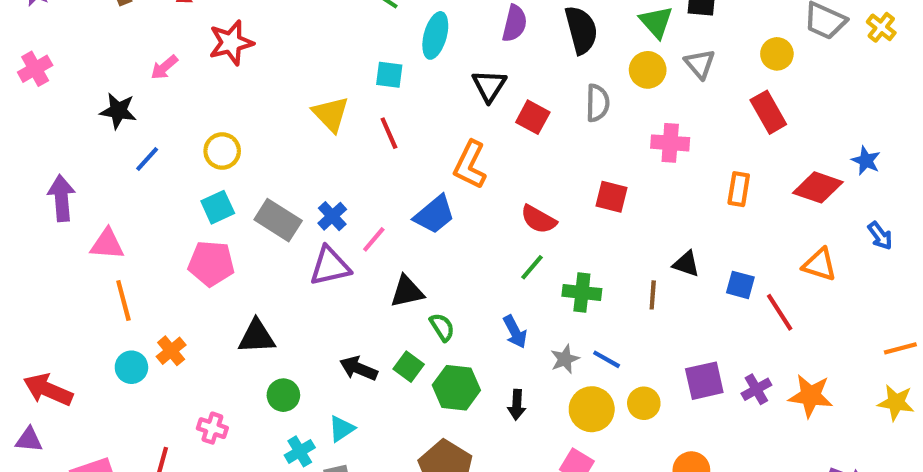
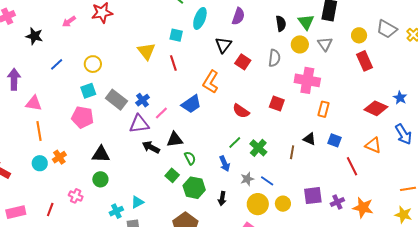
black semicircle: (581, 30) -> (281, 23), moved, size x0.7
yellow circle: (777, 54) -> (359, 35), moved
black star: (118, 111) -> (34, 36), moved
red rectangle: (768, 112) -> (365, 61), moved
pink cross: (670, 143) -> (307, 80), size x1.4
orange rectangle: (739, 189) -> (324, 109), moved
blue arrow: (880, 236) -> (403, 134), size x1.5
green line: (532, 267) -> (235, 143), moved
blue square: (740, 285) -> (334, 140), moved
green cross: (582, 292) -> (258, 148), turned 30
black arrow: (359, 368) -> (151, 147), moved
green circle: (283, 395) -> (100, 179), moved

